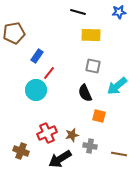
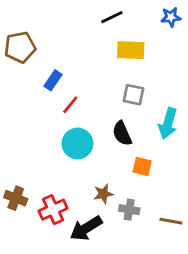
black line: (78, 12) -> (112, 17), turned -42
cyan arrow: (117, 86) -> (168, 123), turned -35
cyan circle: (36, 90) -> (77, 144), moved
red cross: (47, 133) -> (53, 210), moved
brown cross: (21, 151) -> (16, 198), moved

